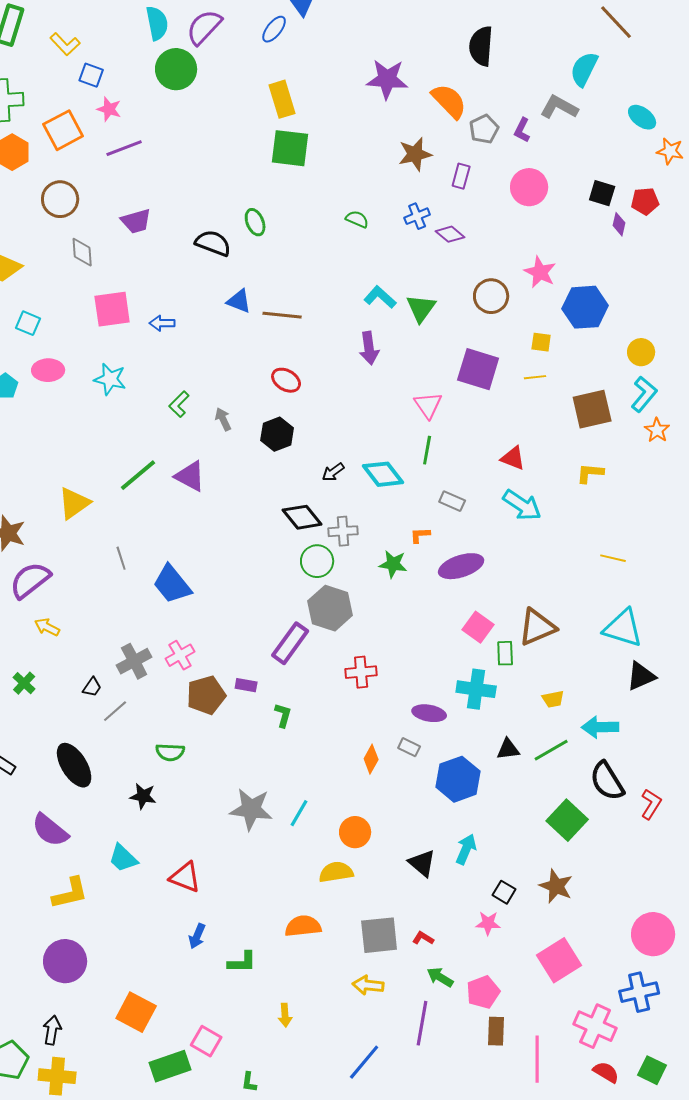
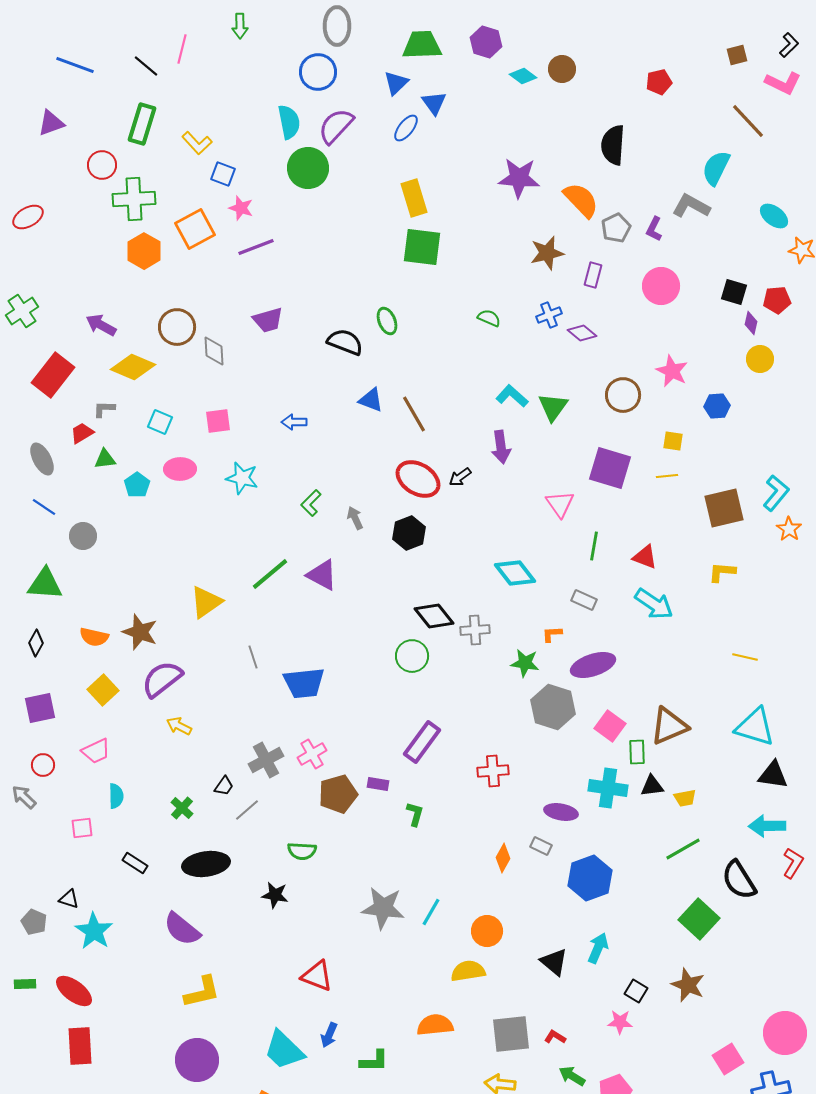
brown circle: (60, 199) -> (177, 327), moved
blue hexagon: (585, 307) -> (717, 406), size x0.6
pink square: (112, 309) -> (218, 421), moved, size x0.7
brown line: (282, 315) -> (414, 414), turned 54
yellow circle: (641, 352) -> (760, 359), moved
red ellipse: (286, 380) -> (418, 479), size x1.5
green line: (427, 450) -> (594, 546), moved
black arrow: (333, 472) -> (460, 477), moved
green circle: (317, 561) -> (412, 656), moved
blue trapezoid: (172, 584) -> (304, 683), turned -57
gray hexagon: (330, 608) -> (553, 707), moved
black triangle: (641, 676) -> (773, 775), turned 32
green cross: (24, 683) -> (182, 808), moved
cyan arrow: (600, 727) -> (767, 826), moved
black triangle: (508, 749) -> (652, 786), moved
black ellipse: (74, 765) -> (206, 864), turned -66
red L-shape: (651, 804) -> (793, 863), moved
cyan trapezoid: (123, 858) -> (284, 1050), moved, size x1.4
pink square: (559, 960) -> (728, 1059), moved, size x0.7

